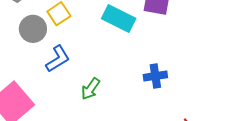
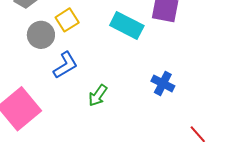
blue cross: (155, 76) -> (163, 83), turned 35

